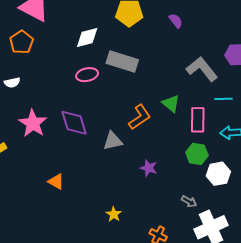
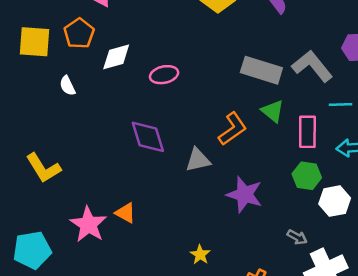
white diamond: (87, 38) -> (116, 57), moved
gray rectangle: (122, 61) -> (261, 70), moved
white semicircle: (12, 83) -> (67, 86), turned 77
pink star: (33, 123) -> (88, 224), moved
purple star: (149, 168) -> (245, 194), size x1.6

